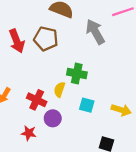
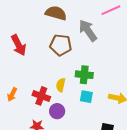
brown pentagon: (46, 39) -> (61, 45), moved
green cross: (77, 73) -> (84, 75), moved

